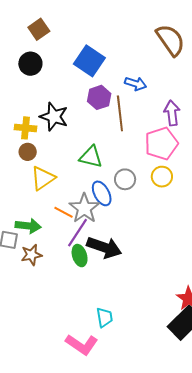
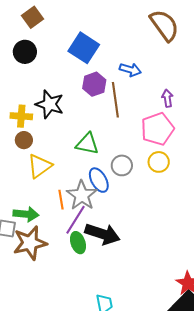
purple arrow: (172, 113) -> (167, 98), size x0.7
orange line: (63, 212) -> (61, 200), turned 54
brown star: (31, 255) -> (30, 243), size x1.6

